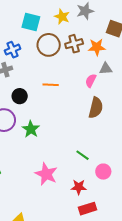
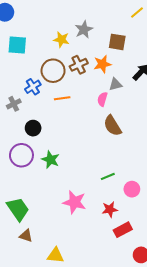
cyan square: (31, 22) -> (17, 45), moved
blue cross: (12, 50) -> (33, 87), moved
orange line: (51, 85) -> (62, 98), moved
brown semicircle: (96, 108) -> (112, 126), turned 145
green line: (82, 155) -> (108, 176), turned -48

